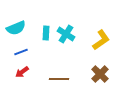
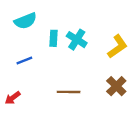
cyan semicircle: (16, 28) -> (25, 21), moved
red arrow: (22, 72) -> (13, 98), moved

